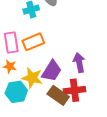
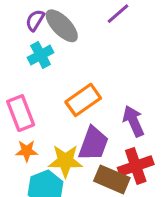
orange rectangle: (33, 42) -> (83, 100), moved

